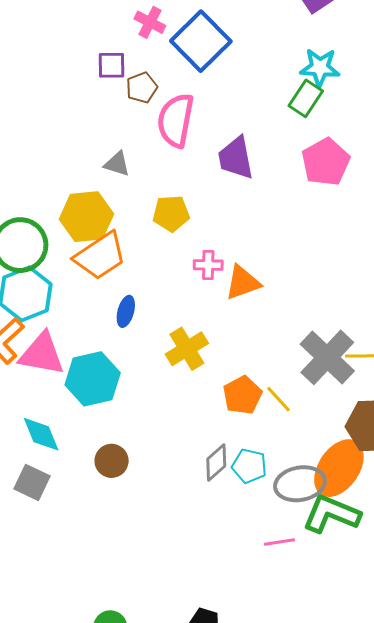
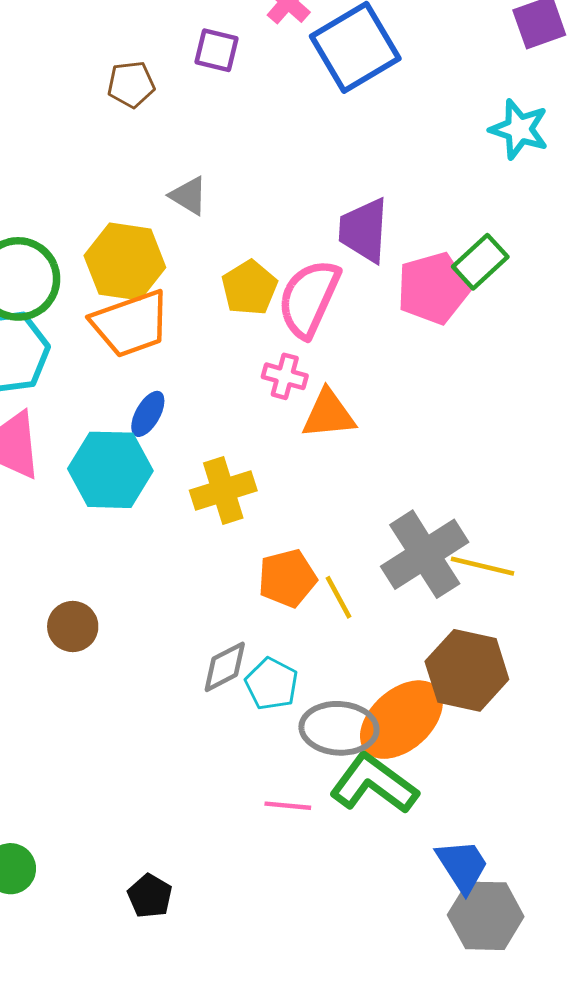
brown pentagon: (142, 88) -> (131, 84), moved
green rectangle: (306, 98) -> (480, 262), moved
pink semicircle: (176, 120) -> (309, 298), moved
pink pentagon: (326, 162) -> (433, 288), moved
yellow pentagon: (171, 213) -> (249, 288), turned 30
cyan hexagon: (93, 379) -> (110, 470), moved

